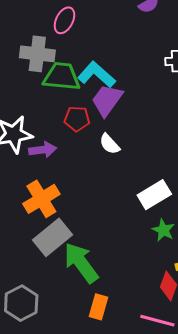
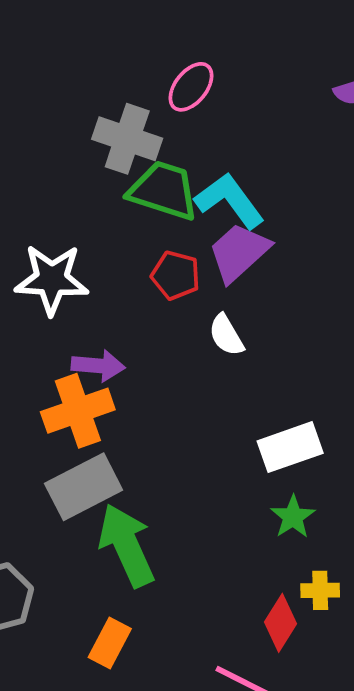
purple arrow: (43, 150) -> (98, 366), moved
orange rectangle: (99, 307) -> (110, 643), moved

